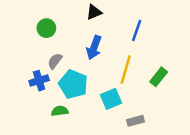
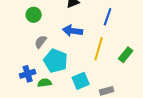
blue arrow: (94, 48) -> (73, 31), turned 78
blue cross: (39, 81) -> (28, 74), moved
cyan square: (111, 99) -> (81, 81), moved

